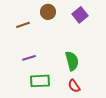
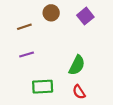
purple line: (29, 58) -> (27, 55), moved
green semicircle: (72, 61) -> (77, 65), turned 42

